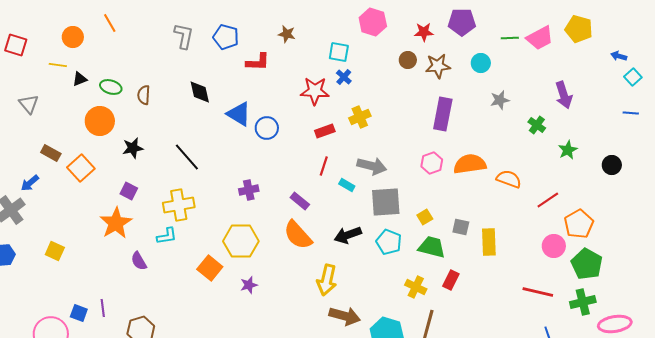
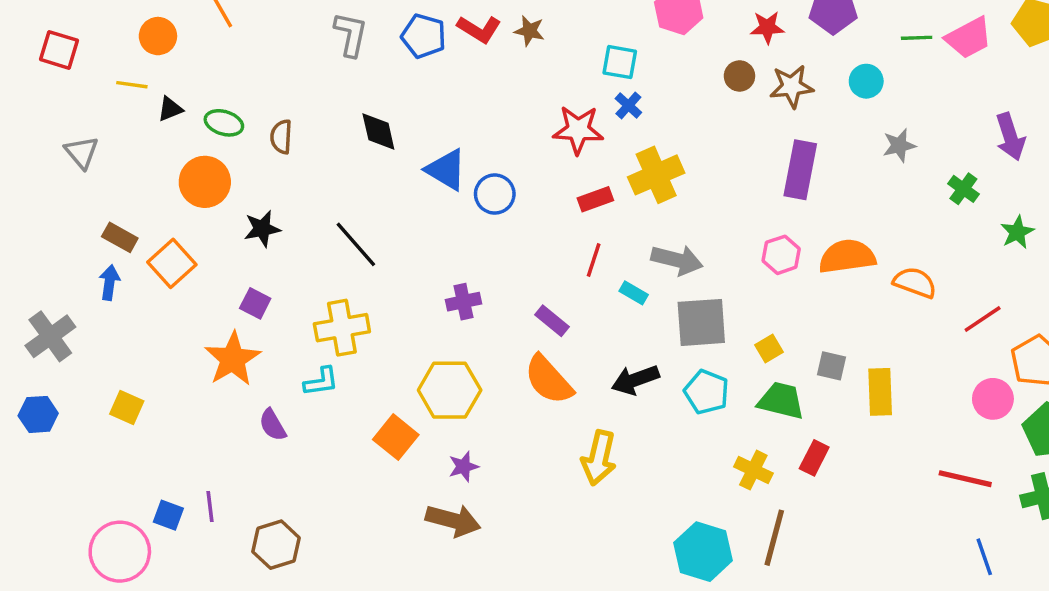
red L-shape: (258, 62) -> (479, 29), moved, turned 30
yellow cross: (360, 117) -> (656, 175), size x1.4
blue arrow: (30, 183) -> (109, 283), moved, turned 138
brown arrow: (345, 316) -> (453, 520), moved

